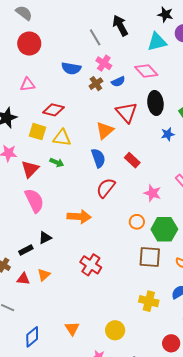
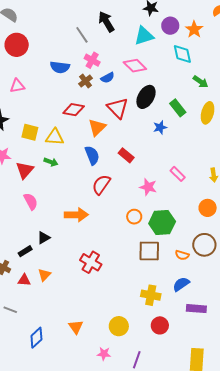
black ellipse: (155, 103) -> (146, 97), turned 40
red diamond: (53, 110) -> (74, 110), moved
pink semicircle: (34, 201) -> (31, 201), size x0.7
red circle: (171, 343) -> (160, 325), moved

